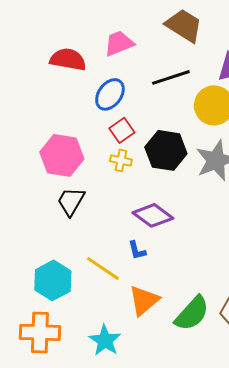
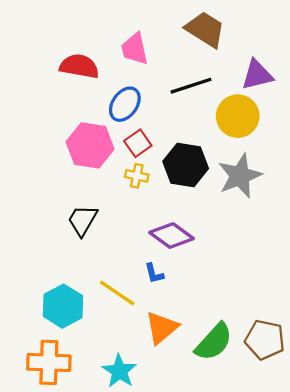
pink trapezoid: (119, 43) -> (135, 49), turned -80
pink hexagon: (62, 155) -> (90, 145), moved

